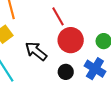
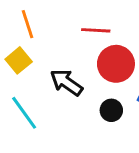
red line: (58, 16) -> (96, 30), turned -54

